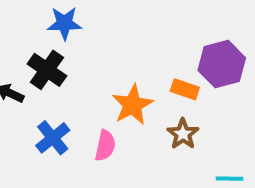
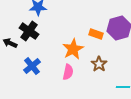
orange rectangle: (185, 89) -> (96, 34), moved
pink semicircle: (105, 146) -> (68, 72), moved

